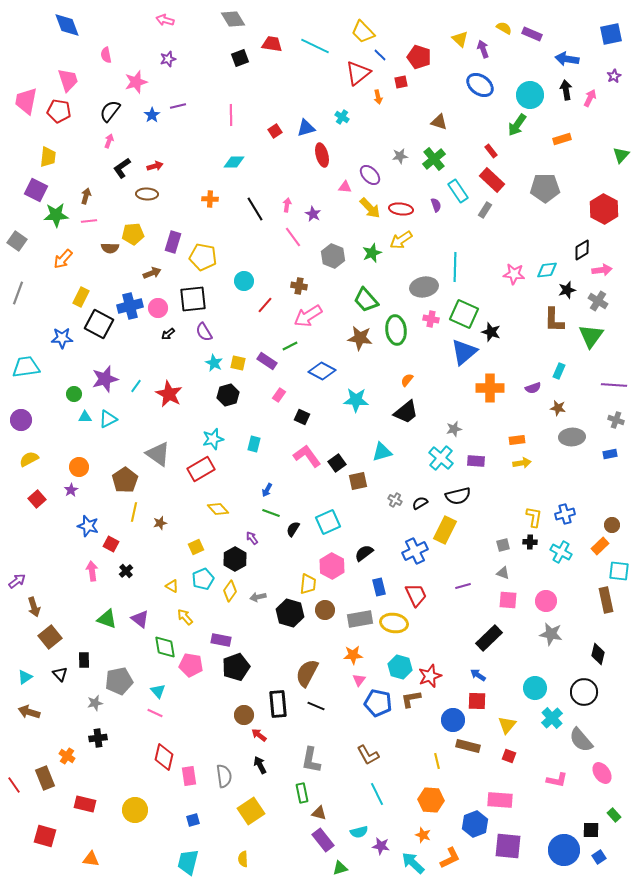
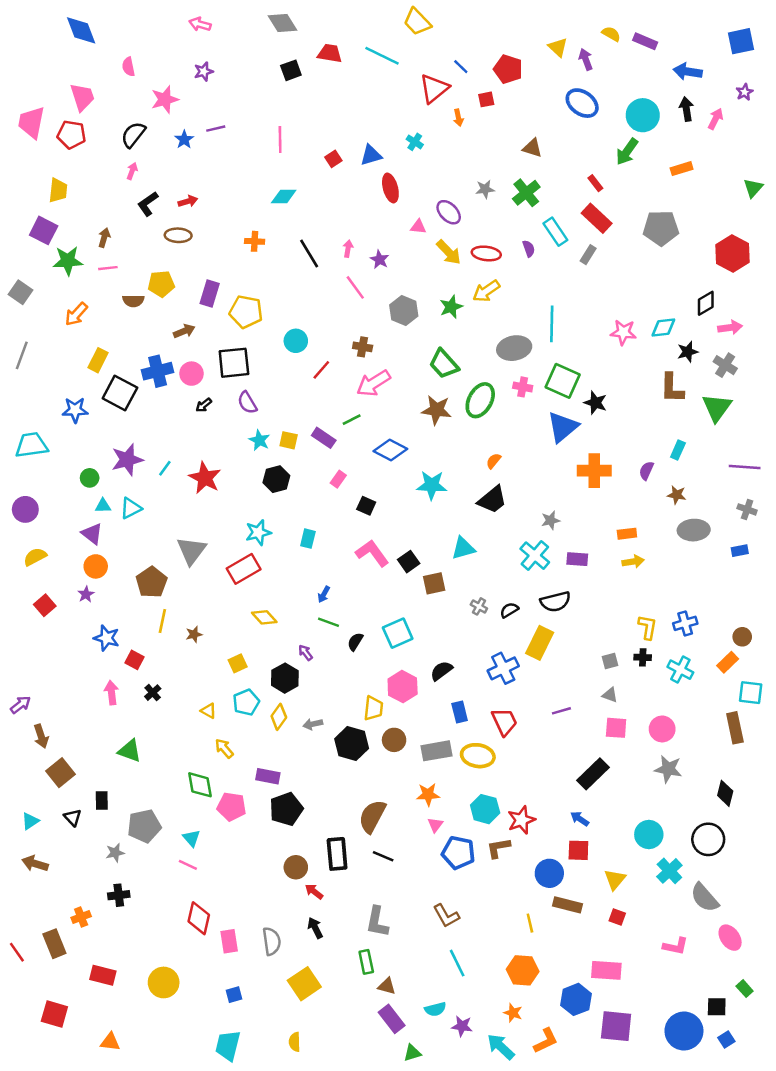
yellow trapezoid: (363, 32) -> (417, 22), moved
green ellipse: (396, 330) -> (480, 400), turned 36
purple semicircle: (533, 388) -> (646, 471), turned 133
gray triangle: (158, 454) -> (191, 551), turned 32
purple triangle: (140, 619) -> (92, 534), moved
orange cross: (67, 756) -> (81, 917), turned 35

